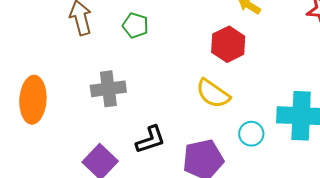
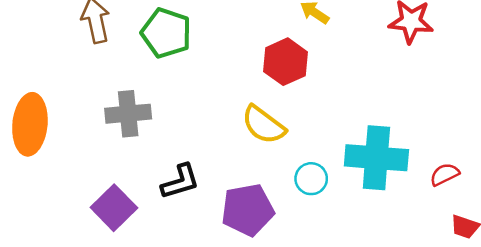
green pentagon: (135, 25) -> (166, 33), size x1.5

